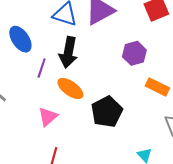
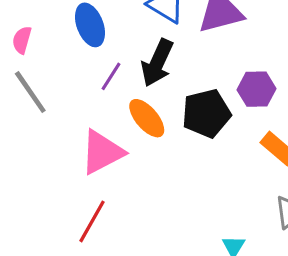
black pentagon: (107, 112) -> (206, 113), moved
pink triangle: (48, 117) -> (102, 152), size x1.5

